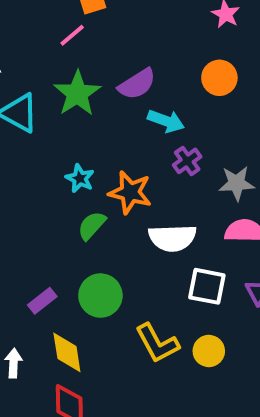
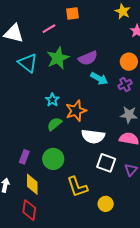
pink line: (72, 35) -> (49, 29), moved
purple cross: (187, 161) -> (125, 85), moved
orange star: (130, 192) -> (76, 111), turned 30
purple rectangle: (42, 301) -> (24, 157), turned -40
yellow circle: (209, 351) -> (106, 204), moved

